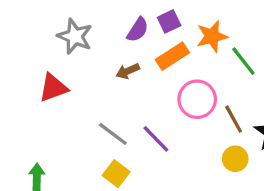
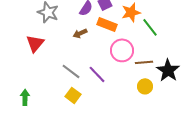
orange rectangle: (172, 56) -> (107, 24), turned 54
red triangle: (53, 88) -> (35, 43), turned -30
brown line: (234, 119) -> (144, 62), turned -66

